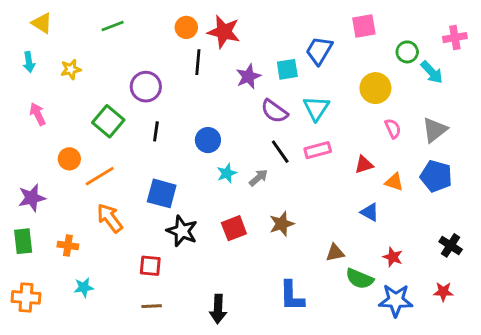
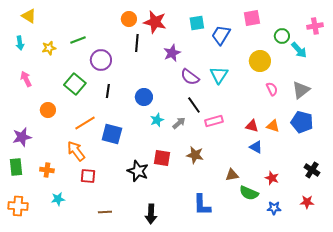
green line: (113, 26) -> (78, 40), moved
cyan square: (287, 69) -> (197, 23), moved
pink rectangle: (318, 150) -> (214, 121), moved
red triangle: (364, 165) -> (252, 126), moved, turned 32
orange line: (100, 176) -> (85, 123), moved
brown star: (282, 224) -> (195, 155), turned 30
red square: (234, 228) -> (162, 158), turned 30
black star: (182, 231) -> (138, 171), moved
red square: (150, 266) -> (88, 176), moved
blue star: (396, 300) -> (274, 208), size x0.6

